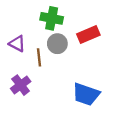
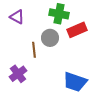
green cross: (52, 18) -> (59, 14), moved
purple triangle: (17, 44) -> (17, 17), moved

